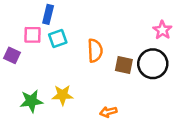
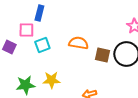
cyan square: (58, 38) -> (42, 45), moved
orange semicircle: (95, 51) -> (78, 43), turned -78

